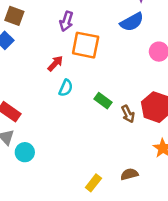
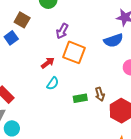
green rectangle: (103, 101) -> (80, 98), turned -56
brown arrow: (128, 114) -> (100, 94), moved

